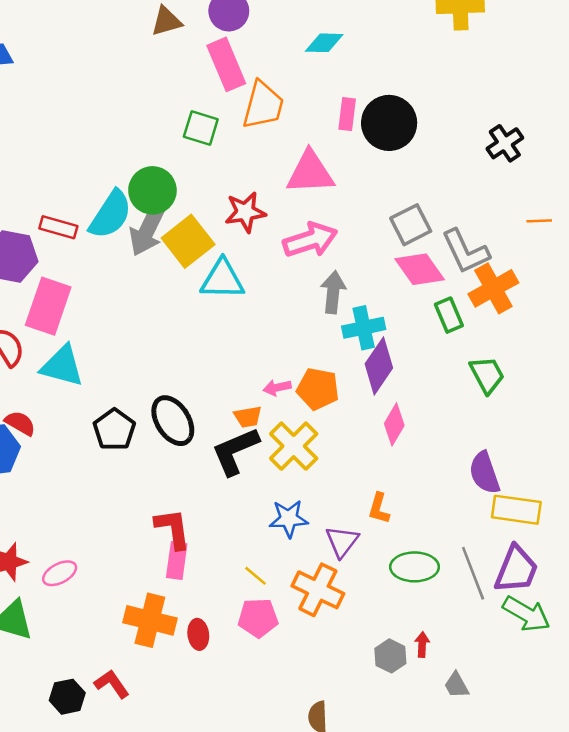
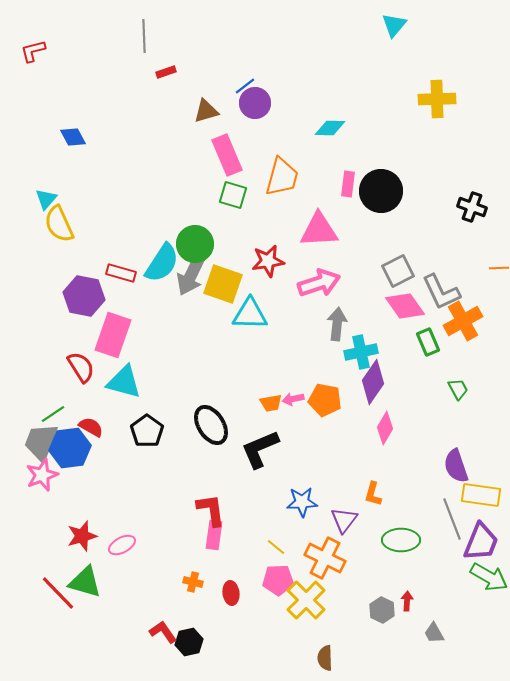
pink rectangle: (226, 64) -> (227, 155), moved
black cross: (505, 143) -> (472, 207), turned -36
yellow square: (188, 241) -> (223, 284), turned -33
green trapezoid: (487, 375) -> (458, 389), size x0.7
orange trapezoid: (248, 417) -> (271, 403), moved
black pentagon: (114, 430) -> (147, 431), moved
yellow cross: (294, 446) -> (306, 600), moved
gray line: (473, 573) -> (452, 519), moved
orange cross: (150, 620) -> (193, 582), size x0.5
black hexagon: (67, 697) -> (189, 642), moved

